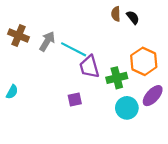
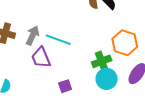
purple trapezoid: (89, 67) -> (41, 58), moved
cyan circle: (127, 108) -> (107, 79), moved

